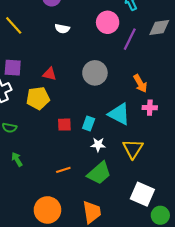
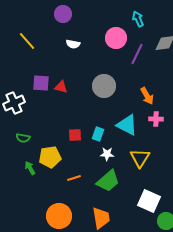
purple square: (13, 68) -> (41, 83), moved
yellow pentagon: (38, 98) -> (50, 157), moved

